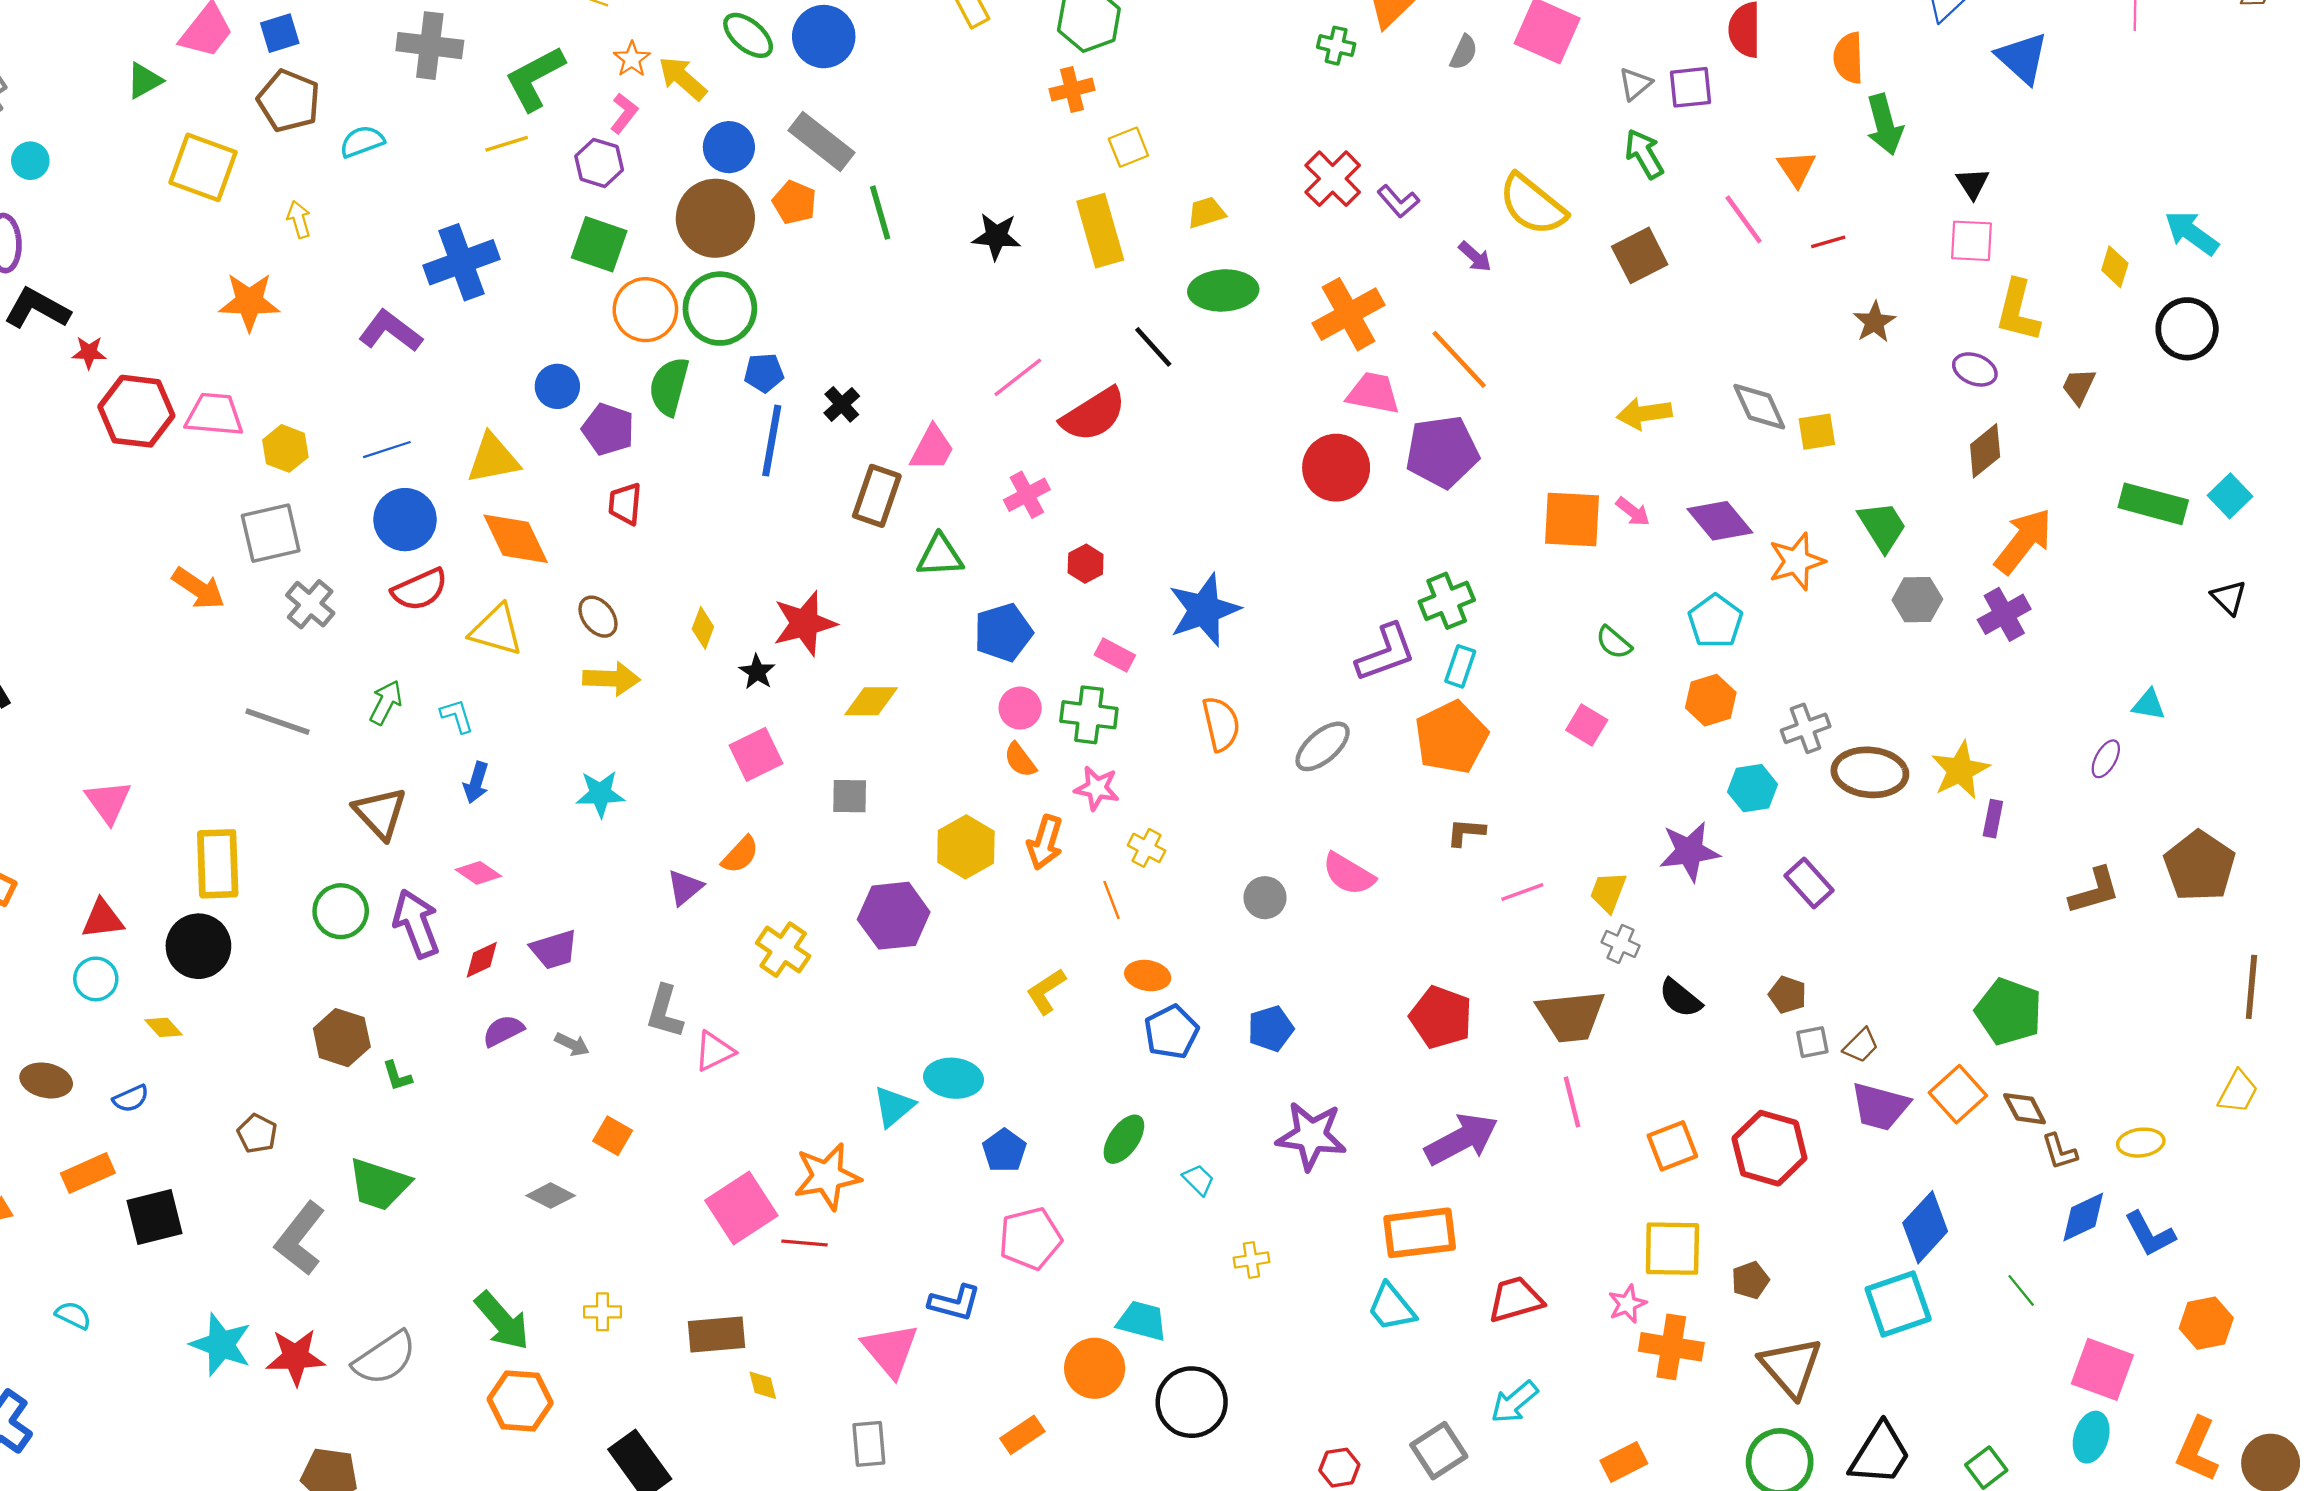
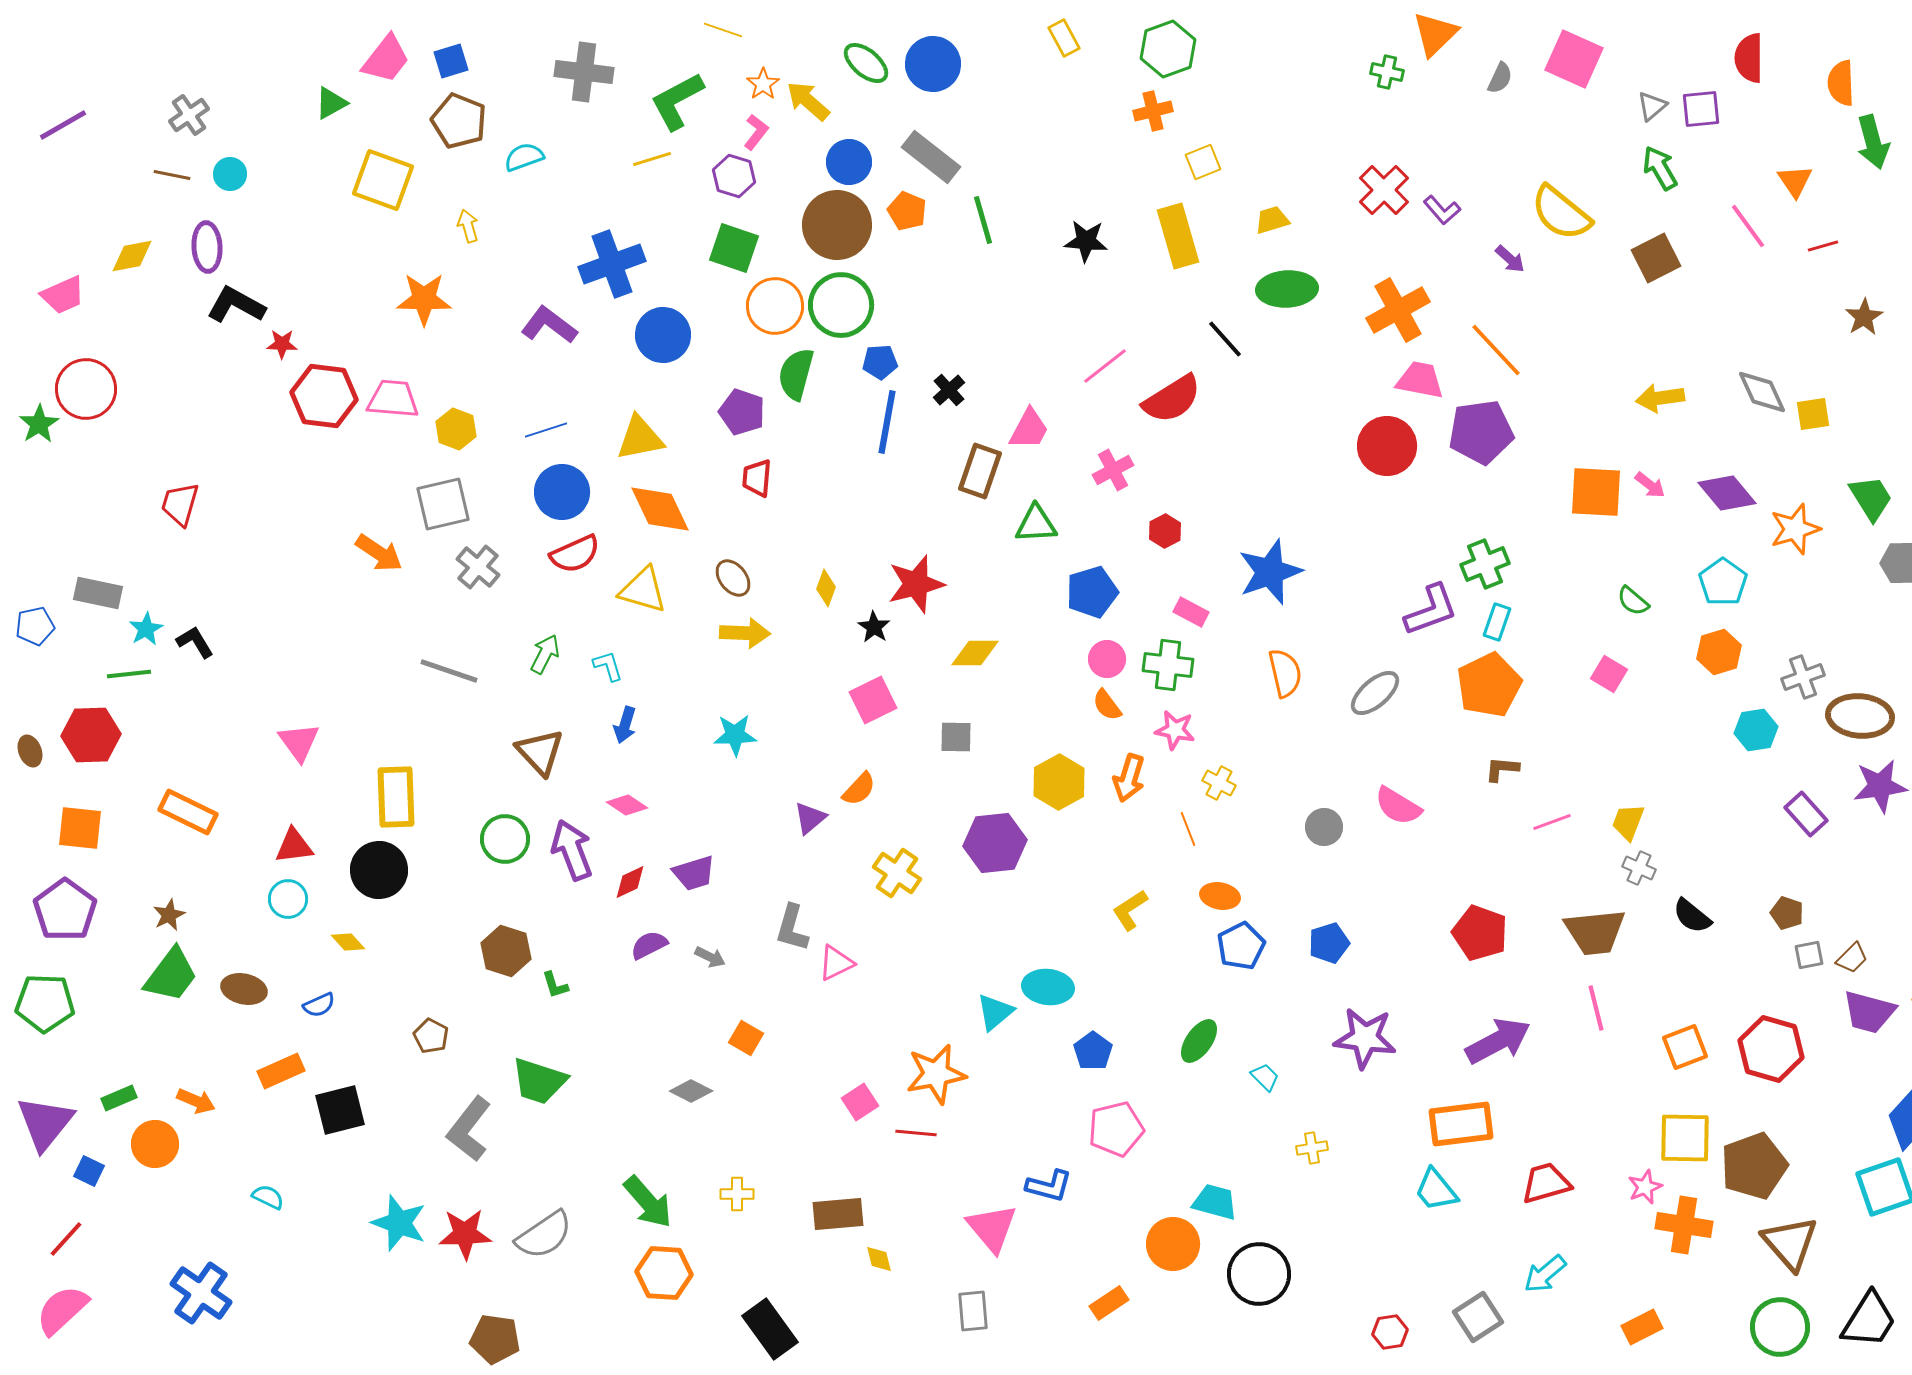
blue circle: (557, 386) -> (663, 335), moved, size x1.4
purple star: (1689, 851) -> (1880, 786), moved
pink square: (741, 1208) -> (860, 1102), size x0.6
brown pentagon: (1750, 1280) -> (1754, 1166), size x2.0

